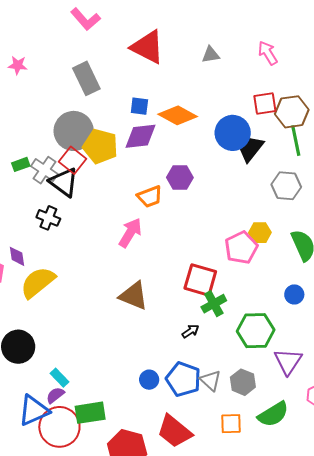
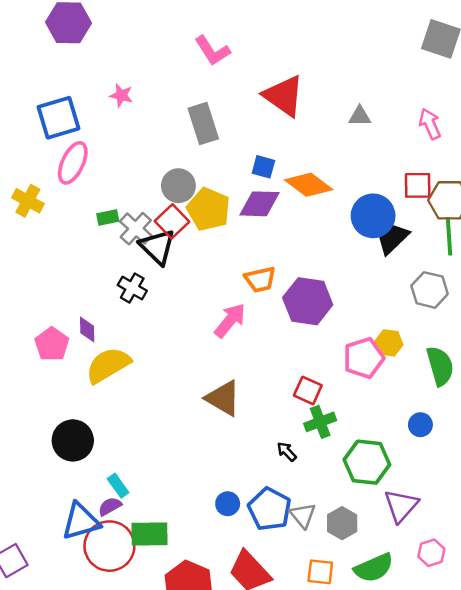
gray circle: (74, 131) -> (178, 186), size x0.7
purple hexagon: (180, 177) -> (308, 301), moved, size x1.5
red square: (200, 280) -> (308, 390), size x0.7
black arrow: (190, 331) -> (287, 452), turned -108

